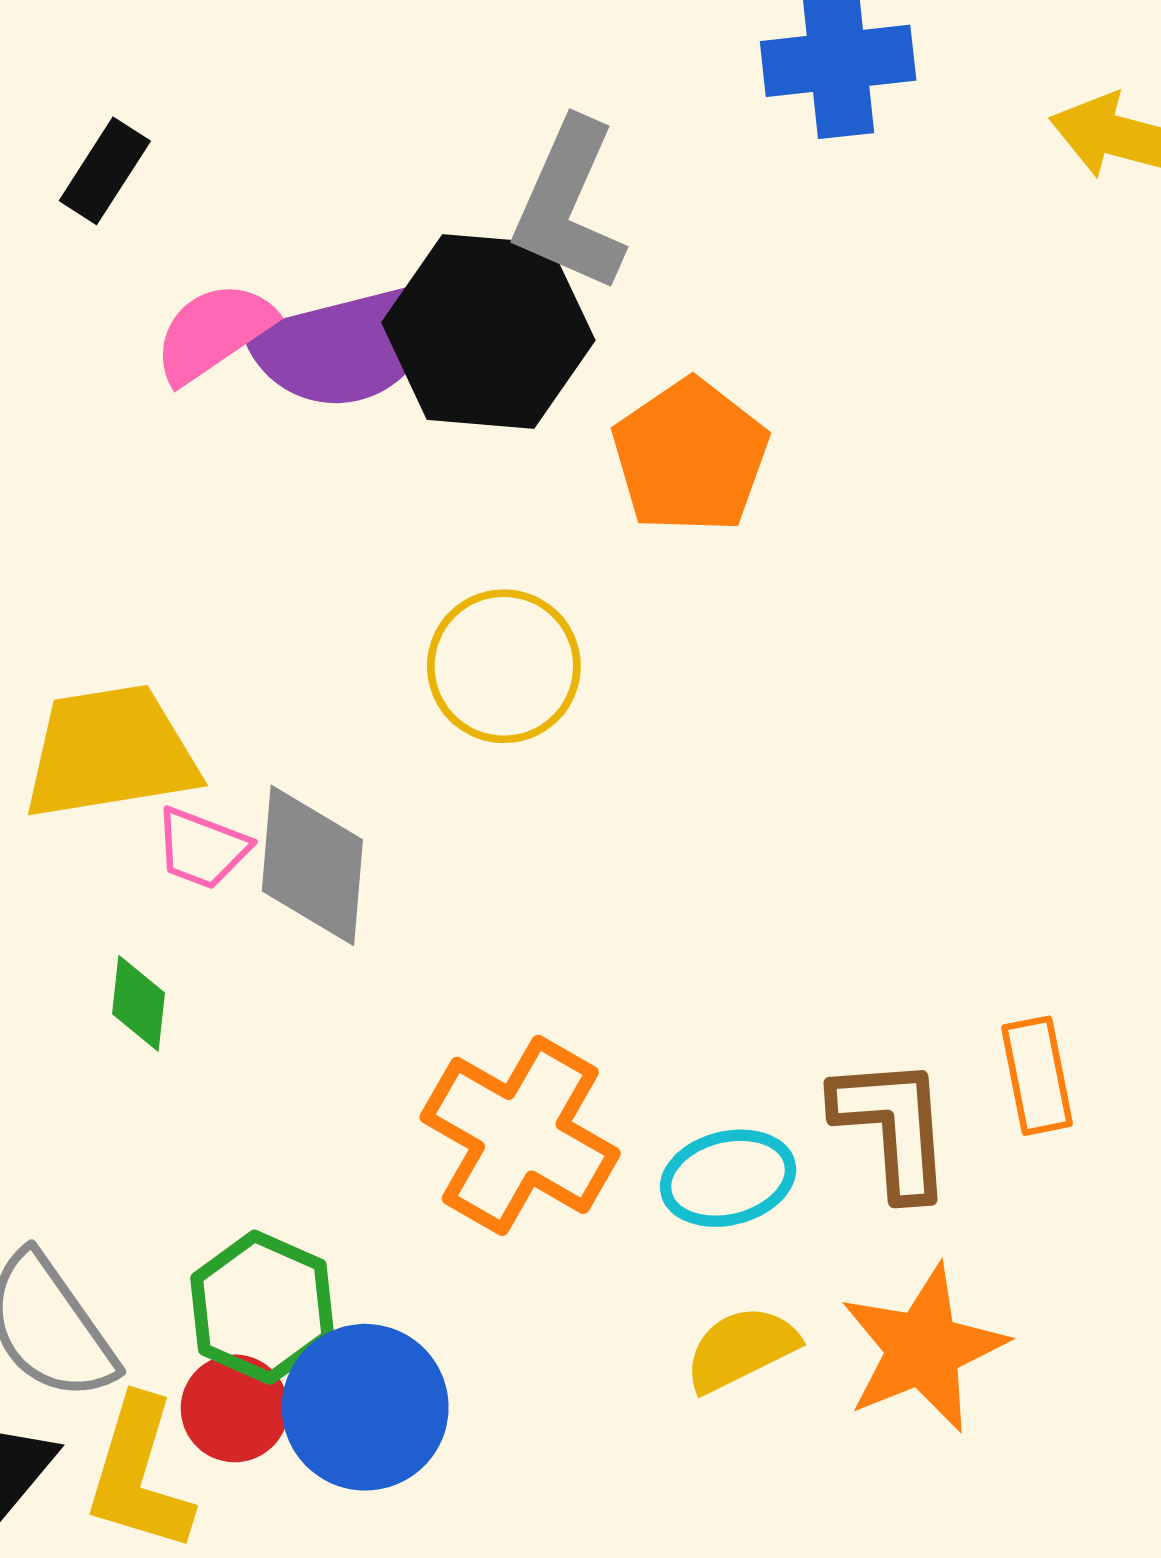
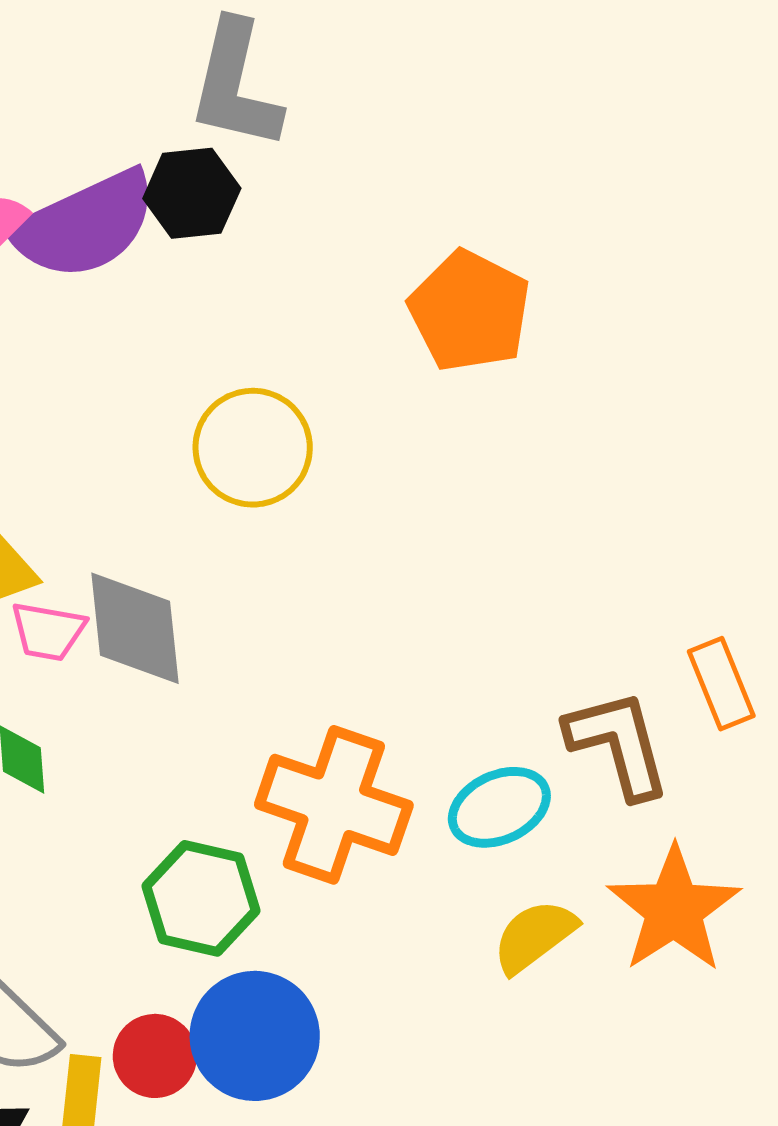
black hexagon: (488, 331) -> (192, 193), size x0.6
orange pentagon: (690, 456) -> (470, 311), moved
green hexagon: (262, 1307) -> (201, 898), moved

